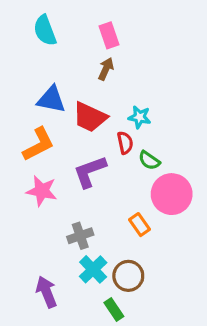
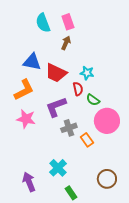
cyan semicircle: (45, 30) -> (43, 23), moved
gray cross: (80, 236) -> (69, 128), moved
brown circle: (128, 276) -> (107, 179), moved

